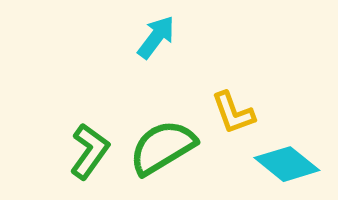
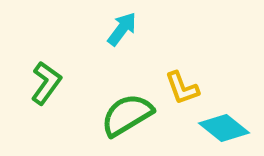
green L-shape: (90, 151) -> (46, 83), moved

